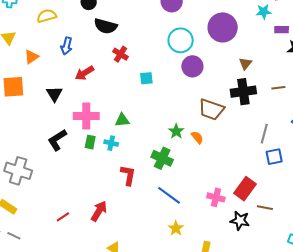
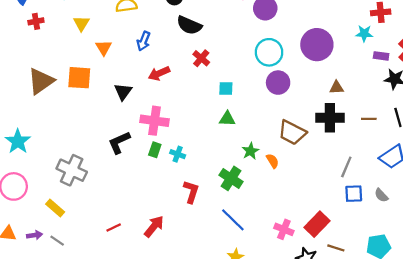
orange triangle: (31, 57) -> (104, 48), turned -35
brown triangle: (245, 64) -> (336, 88), turned 40
green triangle: (122, 120) -> (227, 119), moved

